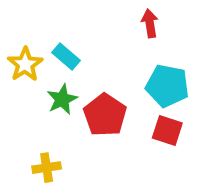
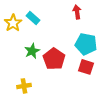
cyan rectangle: (66, 56) -> (33, 18), moved
yellow star: (25, 64) -> (13, 23), moved

